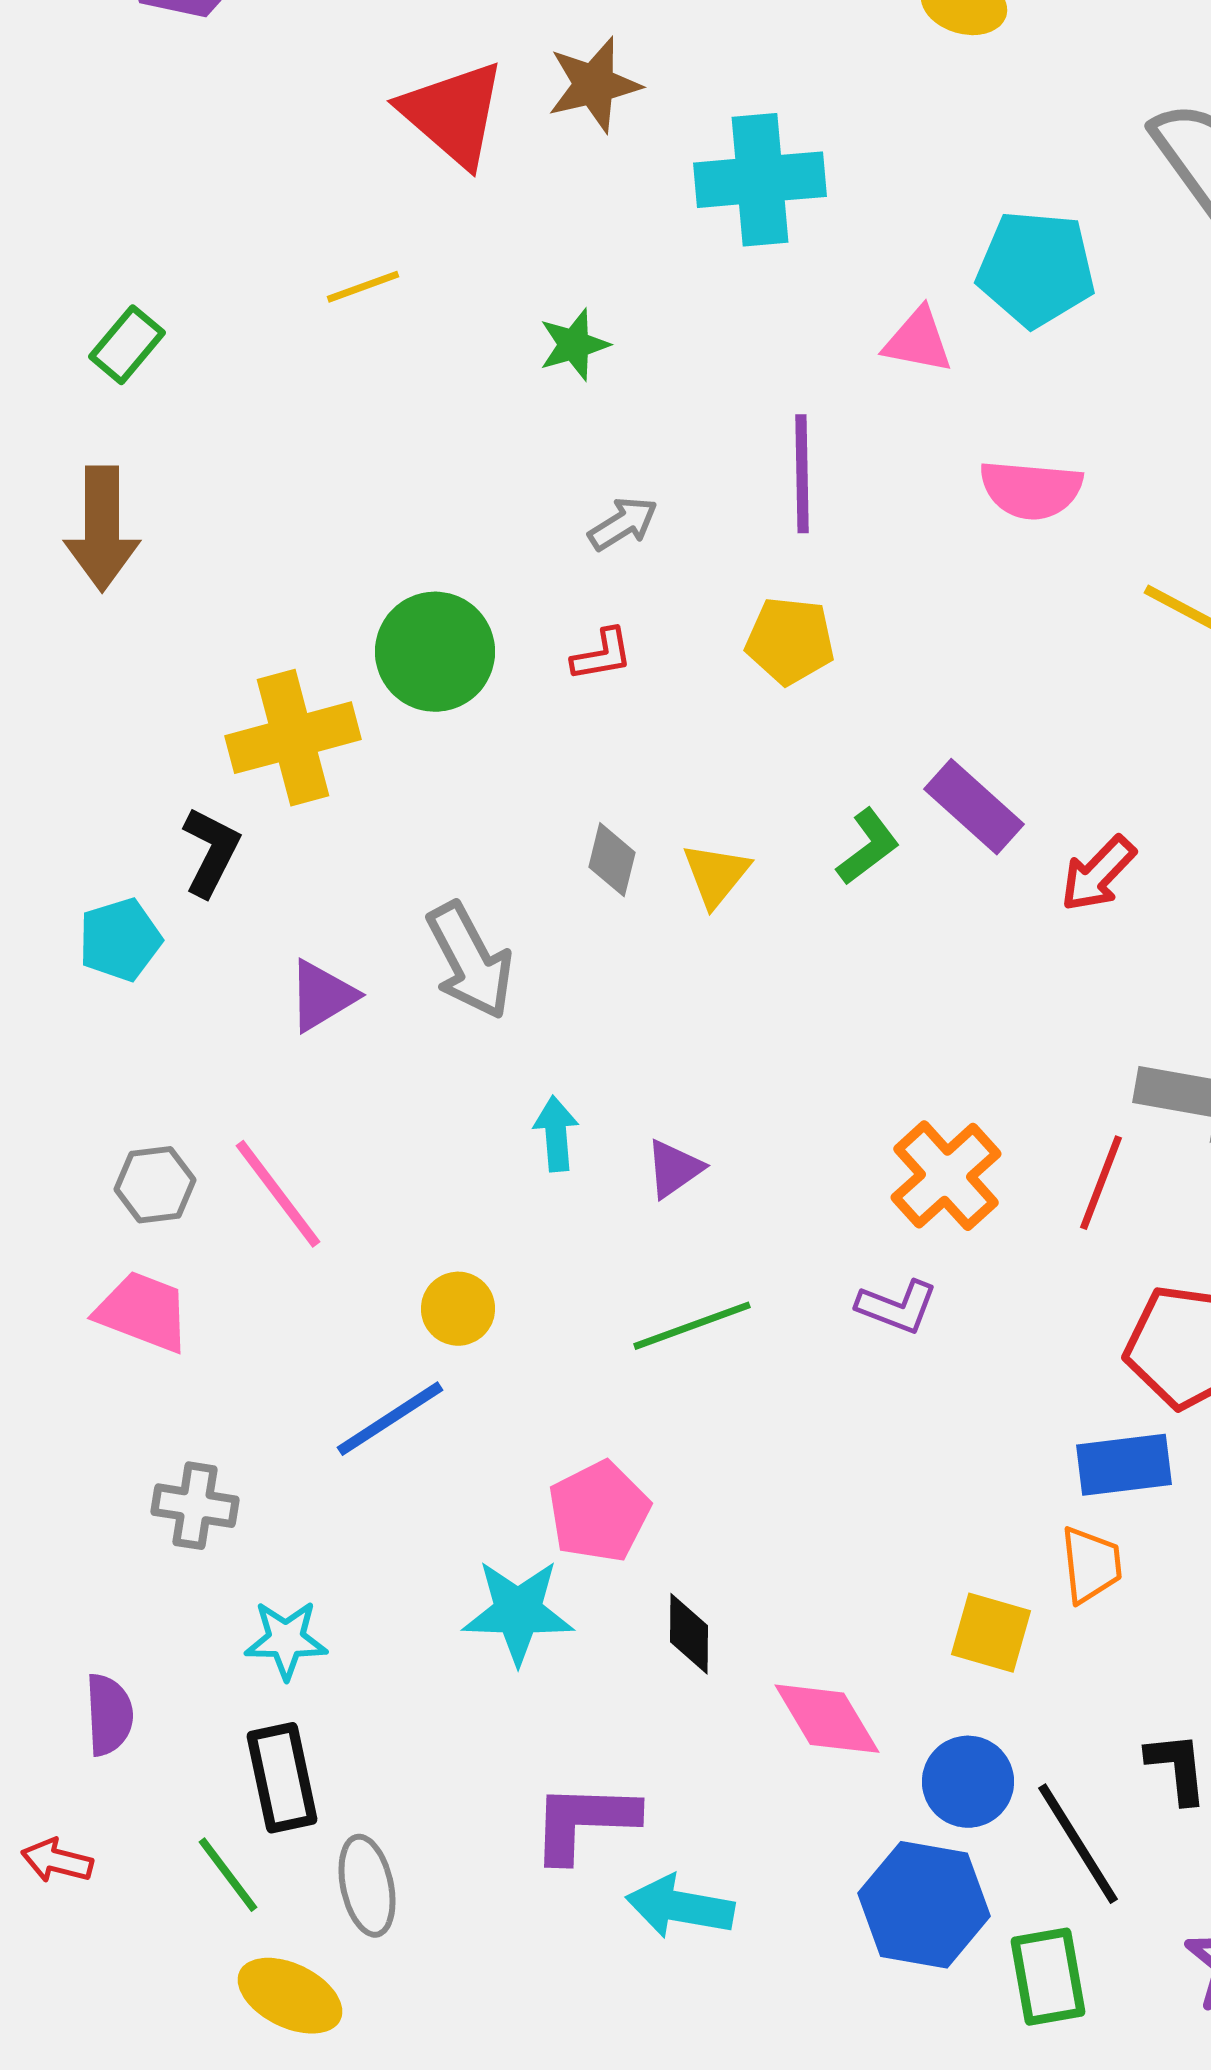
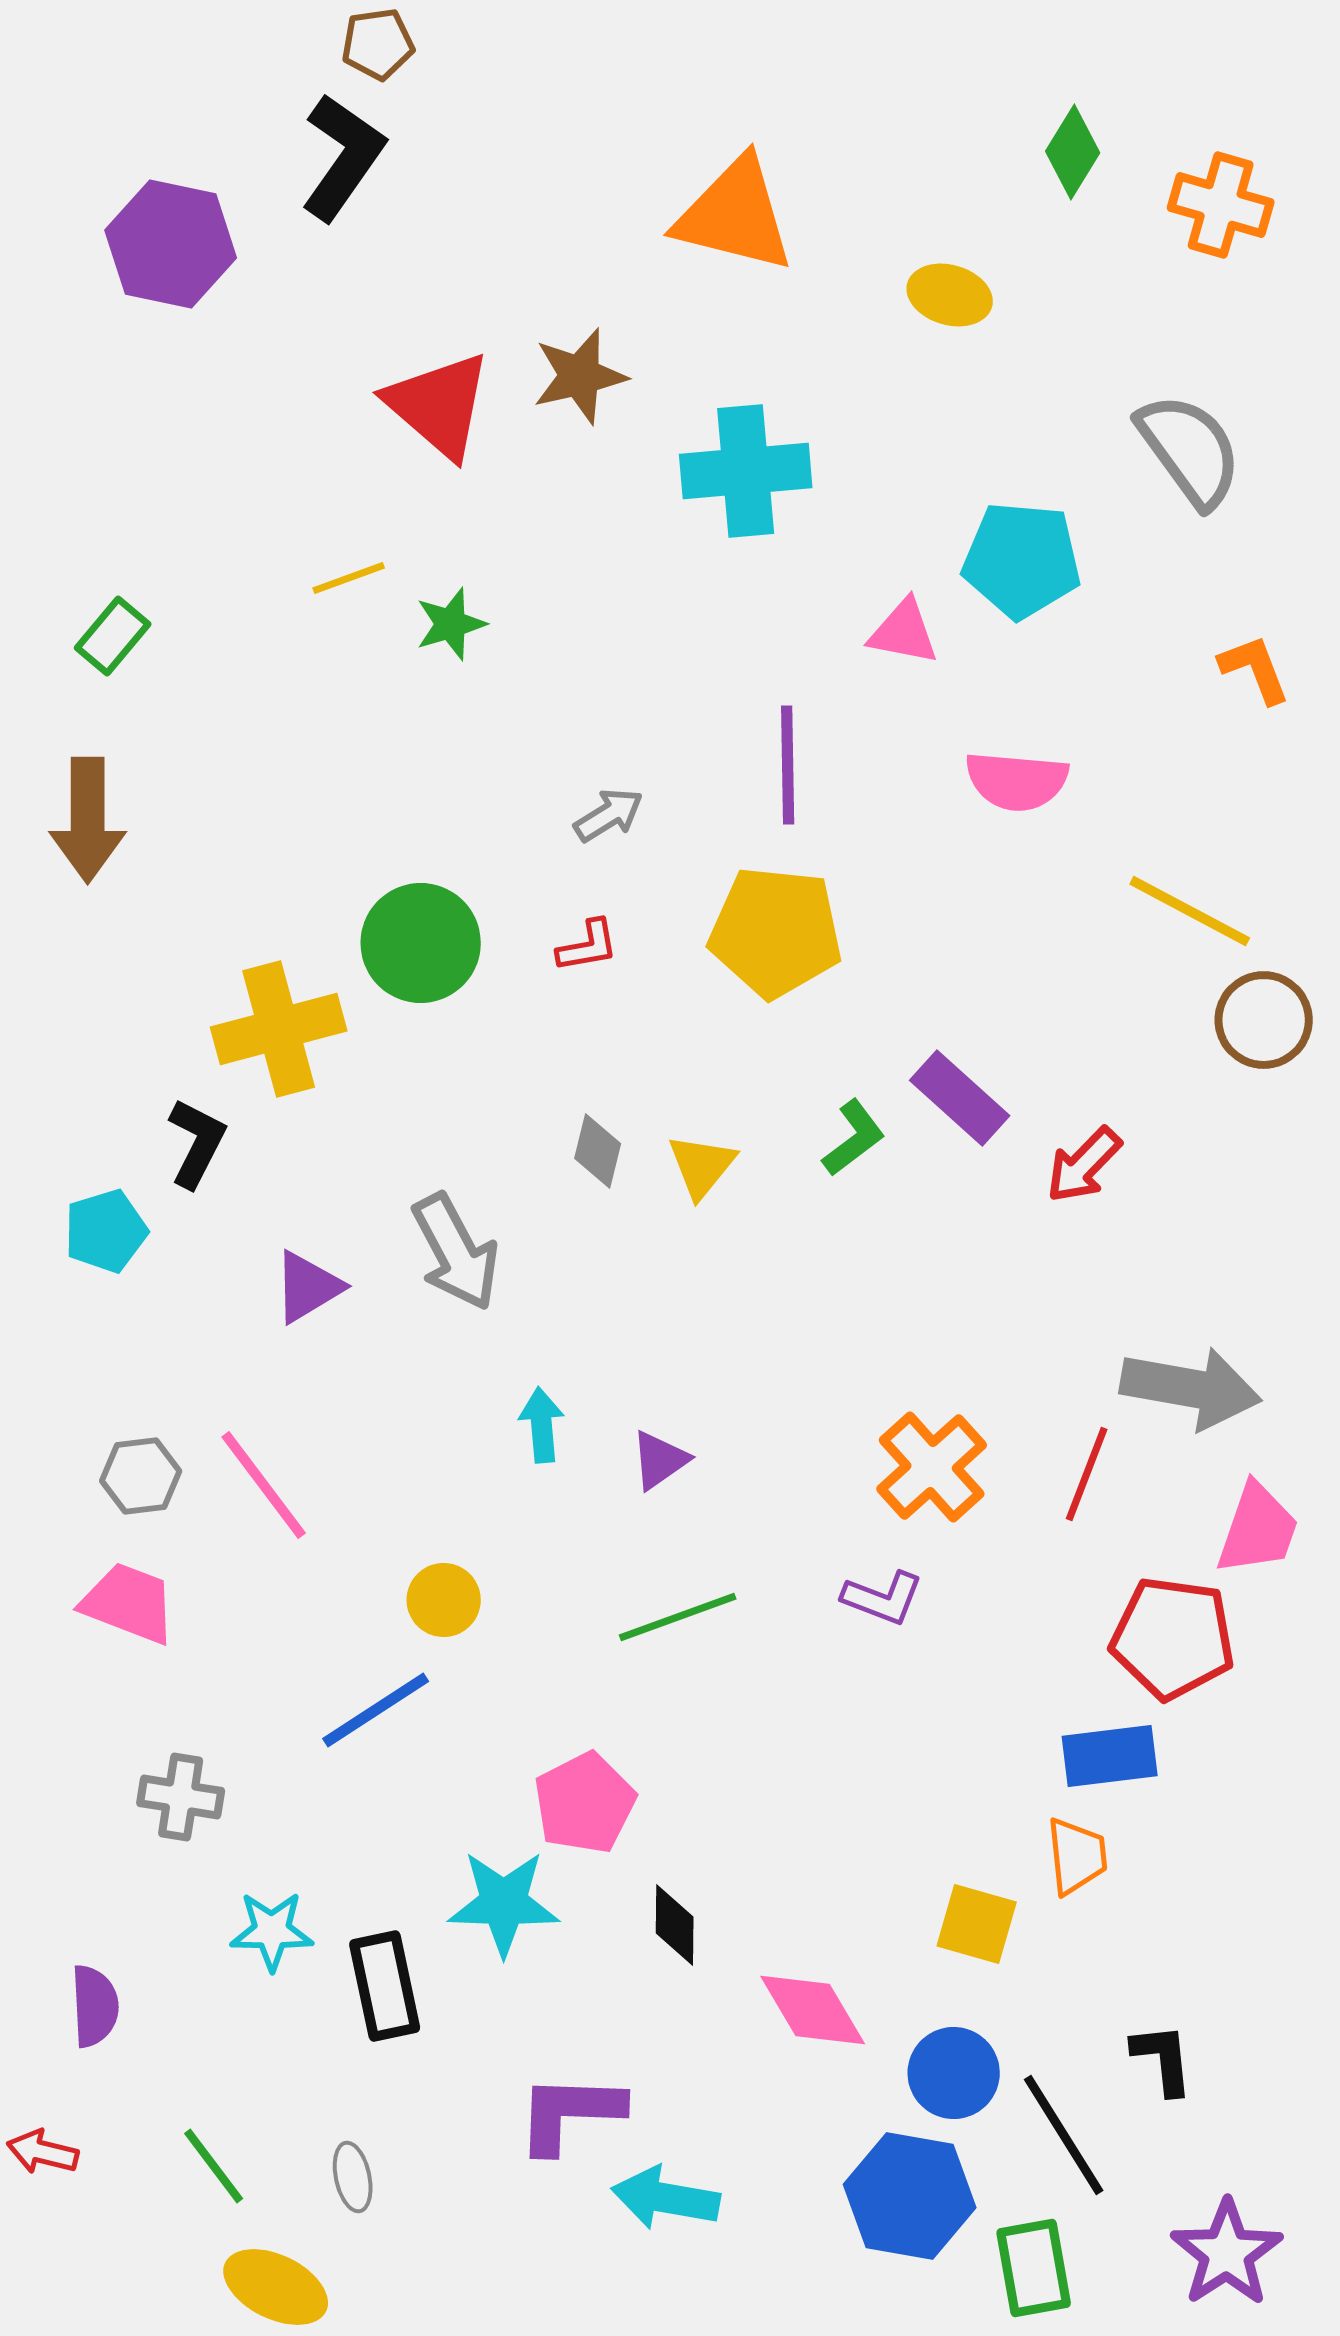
green star: (574, 345) -> (451, 624), moved
yellow pentagon: (790, 641) -> (776, 932), size x1.5
black rectangle: (282, 1778) -> (385, 1986), moved
gray ellipse: (367, 1886) -> (353, 2177), size x0.7

